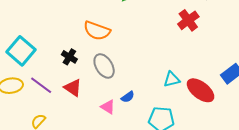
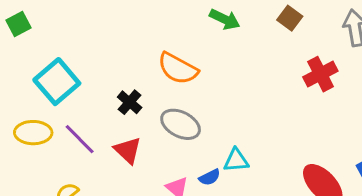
gray ellipse: (104, 66) -> (181, 124), turned -40
cyan triangle: (172, 79) -> (236, 160), moved

